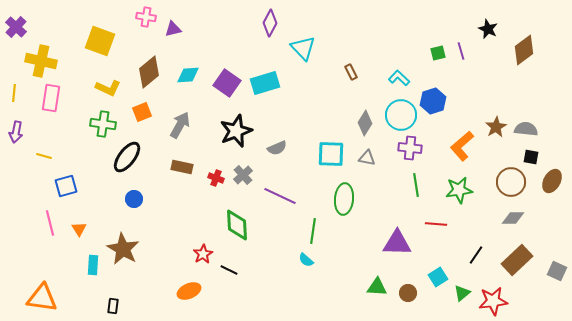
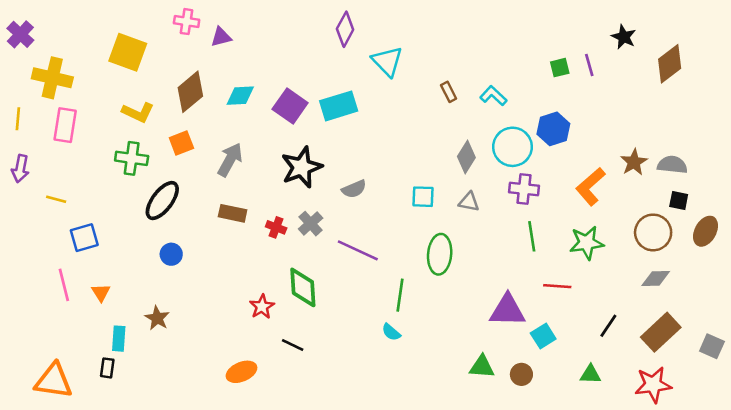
cyan L-shape: (399, 78) -> (493, 96), moved
cyan square: (331, 154) -> (423, 197), size x0.7
brown star: (123, 249) -> (157, 318), size x0.6
red star: (203, 254) -> (262, 307), moved
cyan square: (438, 277) -> (543, 336), moved
green triangle: (462, 293) -> (590, 374), turned 42
red star: (493, 301) -> (653, 385), moved
black rectangle: (113, 306) -> (107, 368), moved

